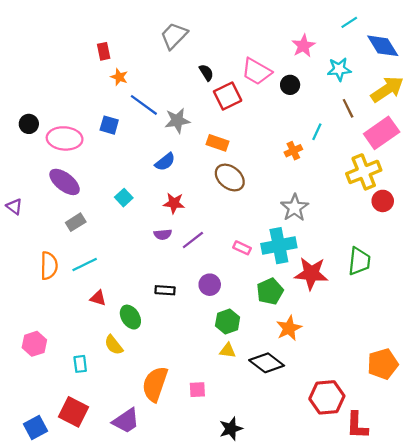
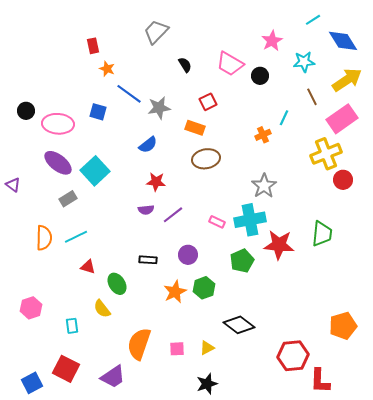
red square: (228, 96) -> (208, 102), moved, size x0.7
brown ellipse: (230, 177) -> (206, 159), turned -48
cyan square: (124, 198) -> (95, 171), moved, size x1.8
orange star: (289, 328) -> (175, 292), moved
yellow triangle: (228, 351) -> (207, 348), moved, turned -35

